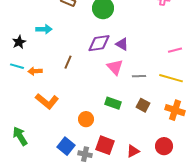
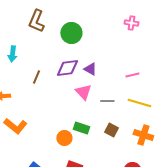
cyan arrow: (44, 29) -> (12, 54), turned 98
pink line: (175, 50) -> (132, 75), moved
brown line: (68, 62) -> (36, 77), moved
orange circle: (86, 119) -> (64, 138), moved

